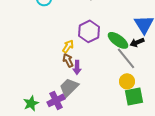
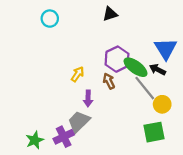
purple hexagon: (89, 31) -> (117, 59), moved
black arrow: (137, 42) -> (158, 70), turned 48
brown arrow: (68, 60) -> (109, 81), moved
yellow circle: (127, 81) -> (162, 104), moved

